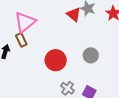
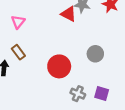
pink triangle: (25, 22) -> (18, 22), moved, size x0.6

